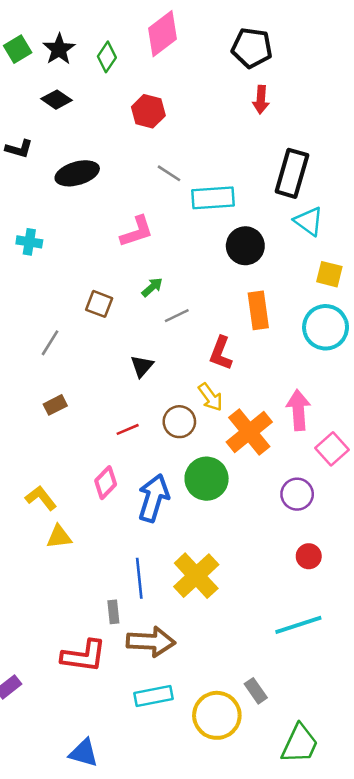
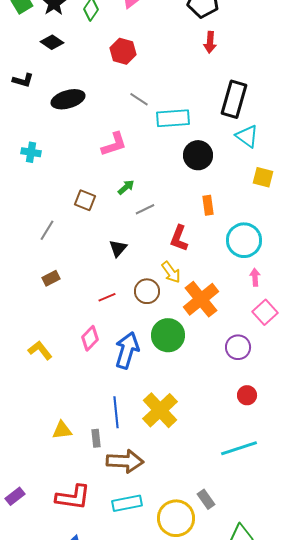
orange rectangle: (258, 310) -> (208, 205), size x0.7
cyan circle: (326, 327) -> (244, 240), moved
pink arrow: (298, 410) -> (255, 277), moved, size x0.6
yellow triangle: (59, 537) -> (62, 430), moved
red L-shape: (84, 656) -> (73, 497), moved

